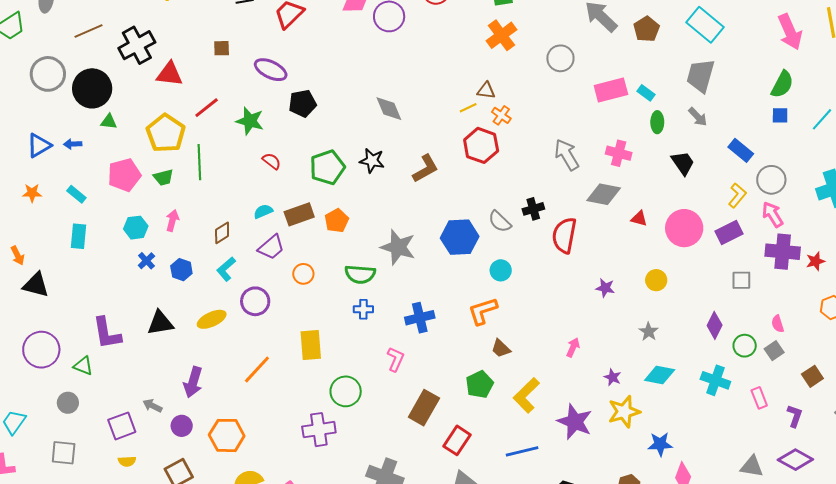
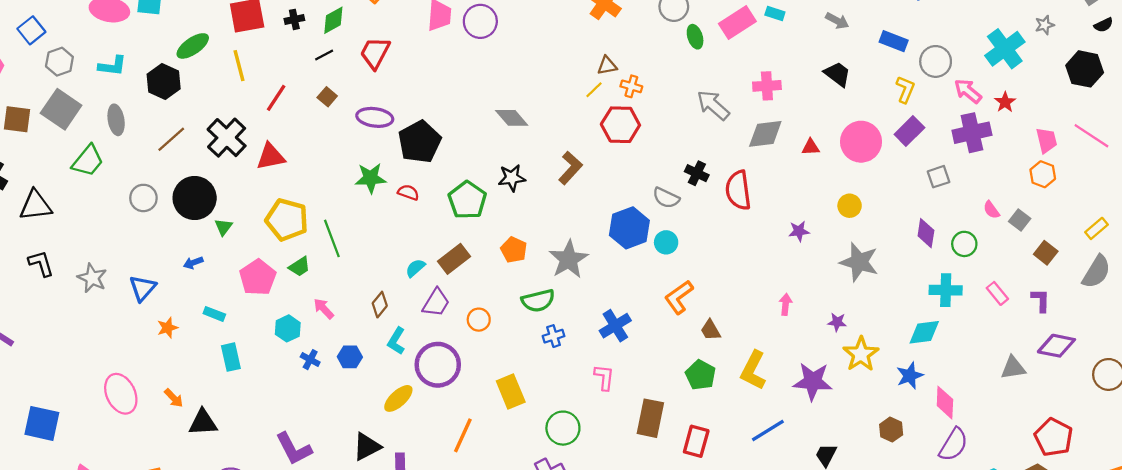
brown square: (222, 48) -> (327, 97), moved, turned -30
gray circle: (48, 74) -> (143, 198), size x0.7
black pentagon: (303, 103) -> (420, 142), size x1.4
red line: (207, 108) -> (276, 98), moved
green triangle: (109, 122) -> (223, 227), turned -42
green ellipse: (657, 122) -> (695, 37), moved
blue triangle: (39, 145) -> (143, 288), moved
red semicircle: (272, 161) -> (408, 192), moved
black cross: (533, 209) -> (697, 173), turned -30
pink arrow: (773, 214) -> (968, 91), moved
pink arrow: (172, 220) -> (324, 309), turned -40
orange pentagon: (337, 221) -> (514, 250), moved
gray star: (398, 247) -> (569, 259), turned -30
red star: (816, 261) -> (1005, 102), moved
cyan circle: (501, 270) -> (666, 242), moved
purple circle: (255, 301) -> (438, 365), size x1.4
black triangle: (160, 323) -> (367, 447), moved
gray star: (649, 332) -> (859, 262), size x1.8
brown trapezoid: (501, 348) -> (710, 330), turned 35
gray square: (774, 351) -> (1020, 220), moved
cyan diamond: (660, 375) -> (924, 332), moved

